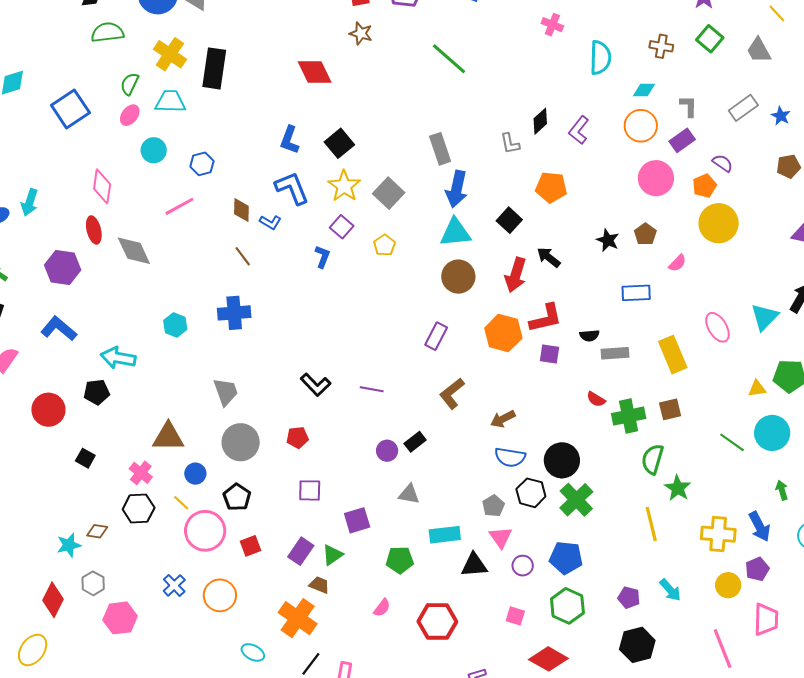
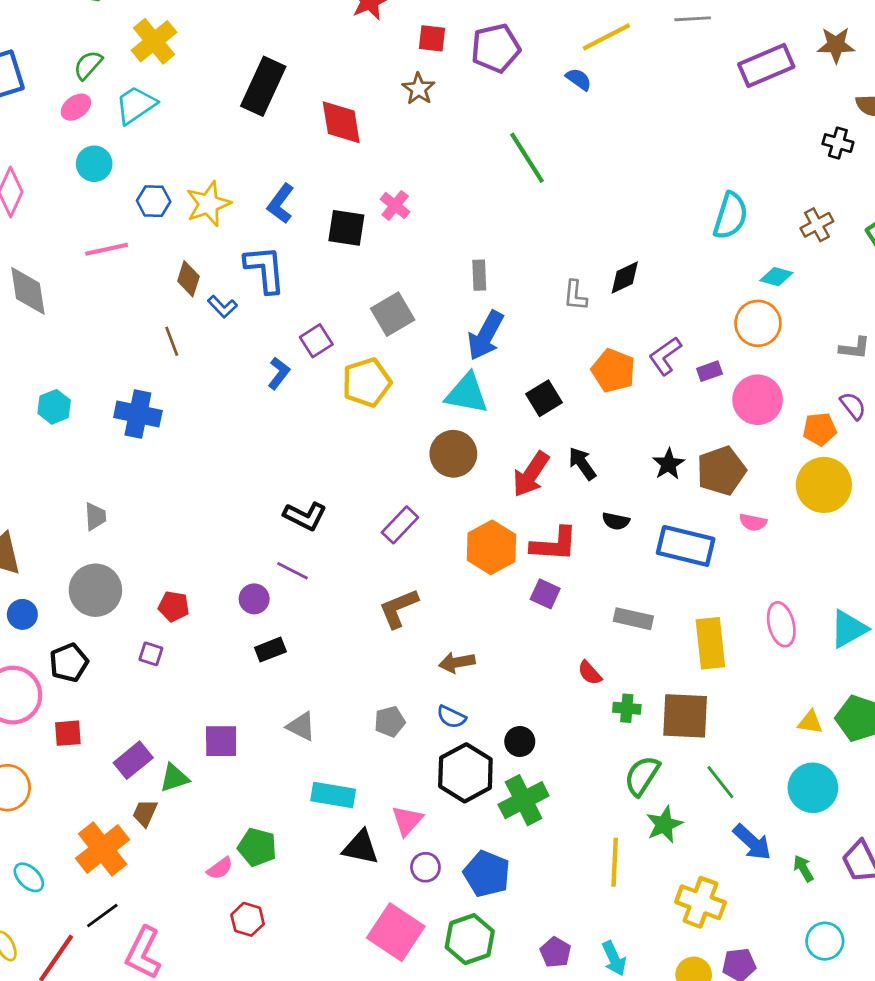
pink cross: (552, 25) -> (395, 206), moved
brown cross: (661, 46) -> (817, 225), turned 35
black rectangle: (214, 68) -> (263, 86), moved
cyan trapezoid: (170, 102) -> (136, 105), turned -52
gray L-shape: (689, 106) -> (855, 348), moved, turned 80
purple L-shape: (579, 130) -> (665, 356), moved
purple rectangle: (682, 140) -> (710, 371), moved, size x0.7
black square: (339, 143) -> (346, 228), turned 32
gray rectangle: (440, 149) -> (479, 275), size x0.7
yellow star: (344, 186) -> (208, 204), moved
brown pentagon: (645, 234) -> (721, 471), size x1.6
yellow pentagon: (384, 245) -> (367, 382), size x1.6
pink semicircle: (678, 263) -> (753, 522), turned 42
blue rectangle: (636, 293) -> (686, 546), size x1.4
black semicircle: (589, 336) -> (616, 521), moved
black L-shape: (316, 385) -> (305, 516), moved, turned -36
gray trapezoid: (226, 392) -> (95, 517), size x0.7
brown square: (670, 409) -> (685, 716), size x1.6
green cross: (629, 416) -> (627, 708), size x0.6
black rectangle: (415, 442) -> (270, 650), moved
green line: (732, 442) -> (720, 782), moved
purple circle: (387, 451) -> (254, 599), moved
blue semicircle: (510, 457) -> (451, 717), size x0.7
black circle: (562, 460) -> (520, 741), size x0.6
purple square: (310, 490) -> (151, 654), moved, size x0.7
green arrow: (782, 490) -> (803, 868), turned -30
black hexagon: (531, 493) -> (465, 773), size x1.4
gray pentagon: (493, 506) -> (390, 722), moved
blue arrow: (760, 526) -> (752, 842), moved, turned -36
green pentagon: (400, 560) -> (257, 847), moved
brown trapezoid: (319, 585) -> (145, 813), turned -105
pink square: (515, 616) -> (396, 932), size x2.0
red hexagon: (437, 621) -> (248, 919), moved, size x0.6

